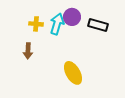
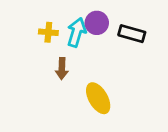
brown arrow: (28, 51) -> (62, 69), moved

